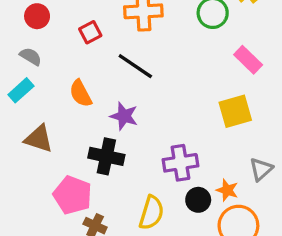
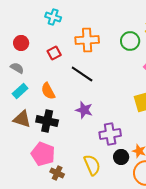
cyan rectangle: (21, 90) -> (20, 91), moved
purple star: (124, 116) -> (84, 110), moved
black cross: (106, 156) -> (47, 121), moved
yellow semicircle: (151, 213) -> (92, 165), turned -40

